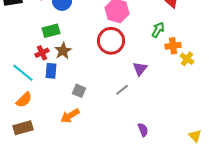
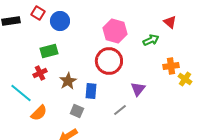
green arrow: (158, 30) -> (151, 40), moved, turned 35
brown star: (63, 51) -> (68, 81), moved
blue rectangle: (51, 71) -> (91, 91), moved
orange semicircle: (24, 100) -> (39, 113), moved

